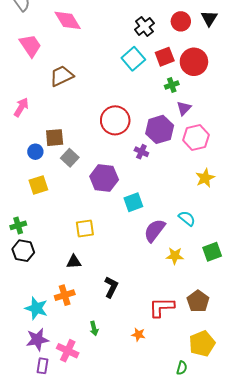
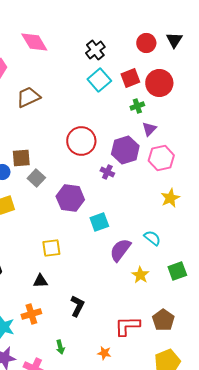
black cross: (144, 26) -> (95, 50), moved
yellow star: (175, 256) -> (140, 275), turned 30

